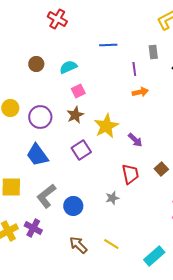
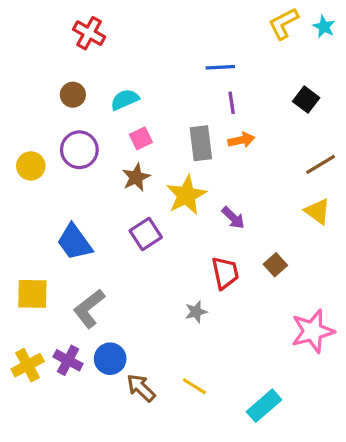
red cross: (57, 19) -> (89, 33), moved
blue line: (108, 45) -> (220, 67), moved
gray rectangle: (153, 52) -> (201, 143), moved, size x1.5
purple circle: (40, 117) -> (79, 150), moved
blue circle: (73, 206) -> (110, 359), moved

